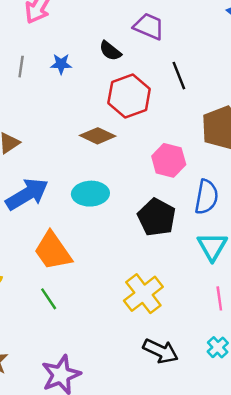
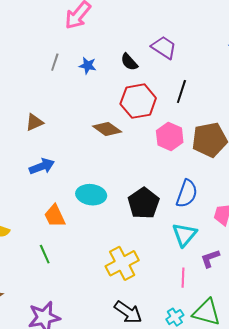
black line: (179, 76) -> (181, 92), turned 30
pink hexagon: (169, 160) -> (170, 137), moved
blue arrow: (27, 194) -> (42, 166), size x0.7
cyan ellipse: (90, 194) -> (91, 195), moved
orange trapezoid: (53, 251) -> (55, 216), size x0.7

